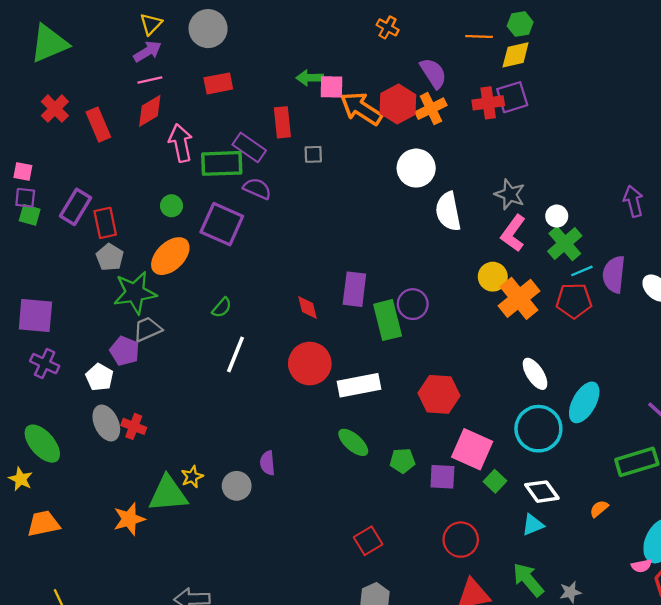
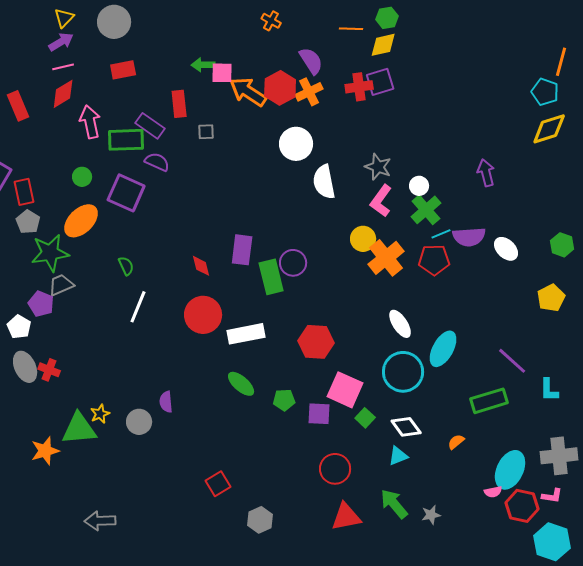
purple semicircle: (614, 274) -> (469, 237), turned -100
green semicircle: (222, 308) -> (126, 266), turned -66
red square: (368, 541) -> (218, 484), moved

